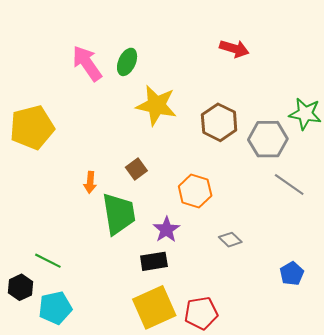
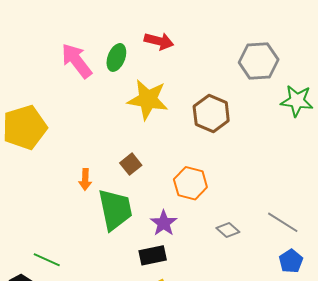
red arrow: (234, 49) -> (159, 41), moved
gray hexagon: (268, 139) -> (259, 61), moved
gray line: (289, 184) -> (283, 222), moved

